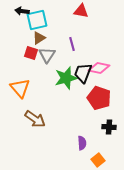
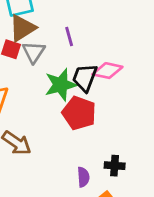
brown triangle: (39, 38) -> (22, 28), size x1.5
red pentagon: (99, 98) -> (79, 113), moved
black cross: (109, 127) -> (115, 166), moved

